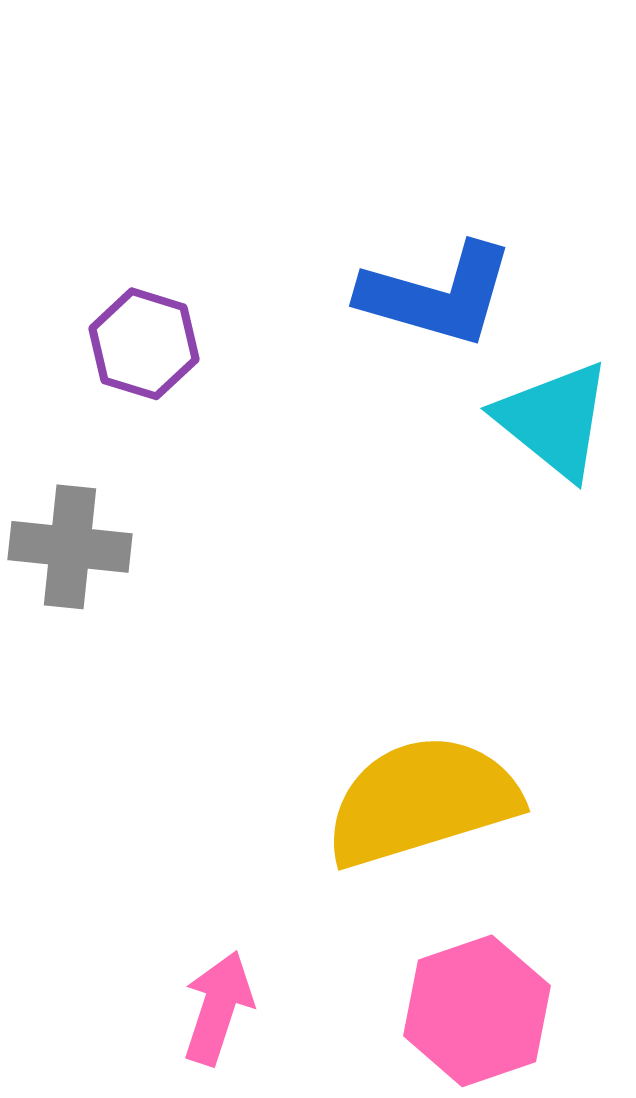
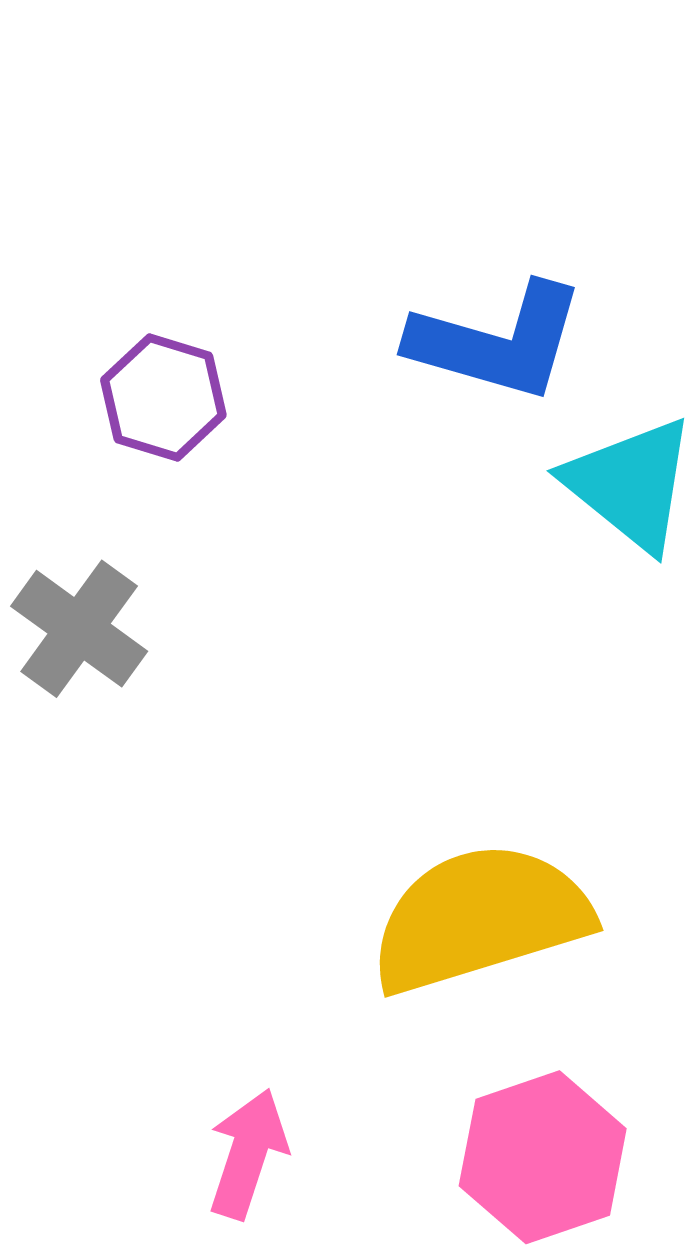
gray cross: (70, 547) -> (79, 629), turned 30

